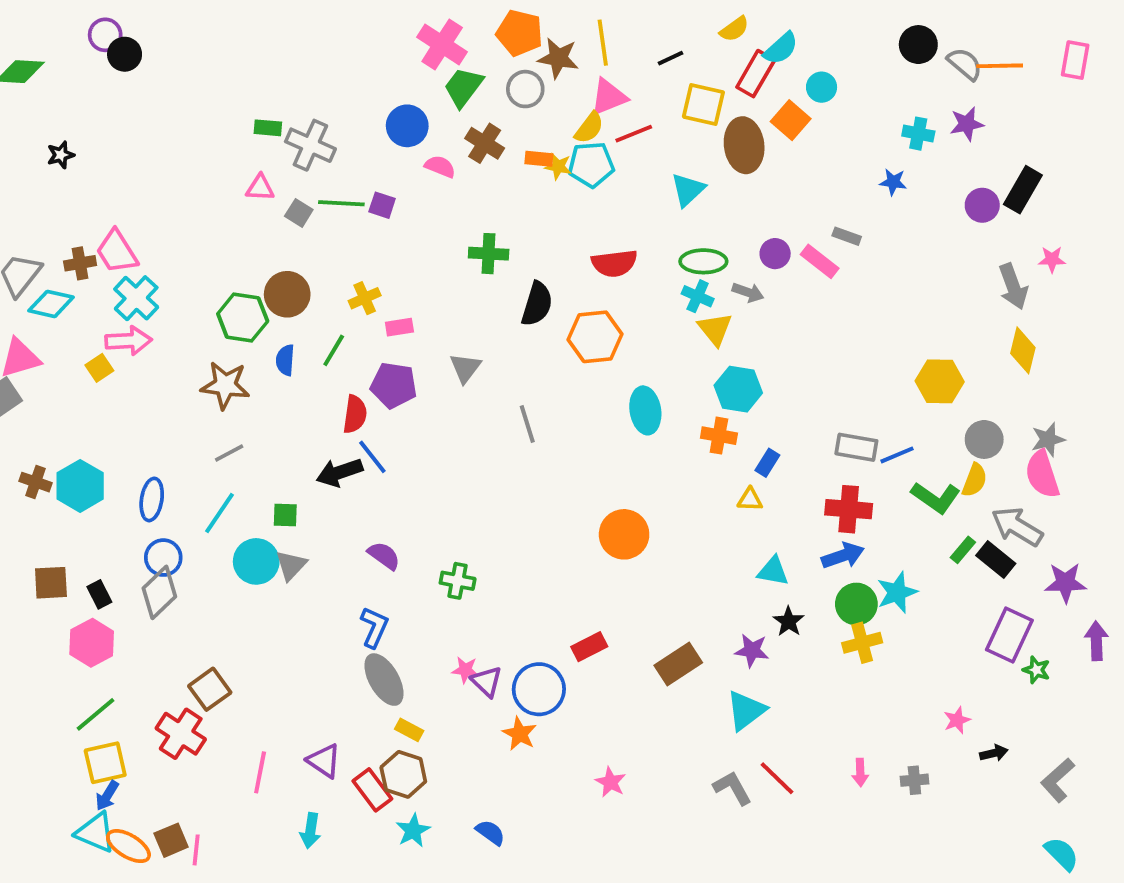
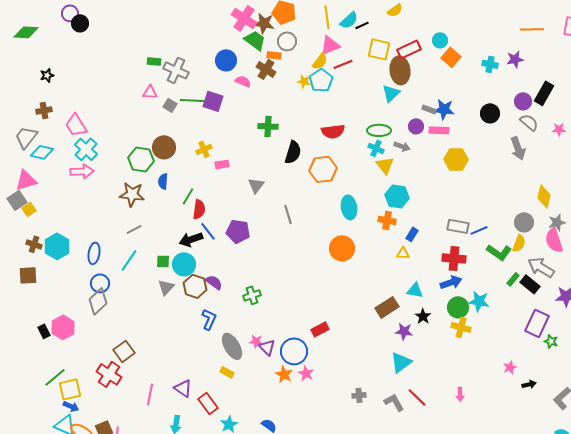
black circle: (918, 45) -> (490, 113), moved
cyan semicircle: (781, 48) -> (349, 20), moved
brown star: (558, 58) -> (264, 23), moved
gray semicircle: (965, 64) -> (529, 122), moved
red rectangle: (756, 74) -> (409, 49), moved, turned 35
green trapezoid: (463, 87) -> (255, 40), turned 90
orange square: (791, 120) -> (451, 57), moved
orange rectangle: (539, 159) -> (274, 55), moved
cyan pentagon: (591, 165) -> (321, 80), turned -30
blue star: (893, 182) -> (444, 109), moved, size x1.5
cyan triangle: (688, 190) -> (391, 93), moved
purple square: (382, 205) -> (213, 101), size x1.5
gray rectangle: (847, 236) -> (429, 109), moved
pink rectangle: (820, 261) -> (439, 130), turned -36
brown cross: (80, 263) -> (44, 110), moved
gray arrow: (1013, 287) -> (518, 148), moved
green line: (334, 350) -> (188, 196), moved
yellow diamond: (1023, 350) -> (544, 196), moved
yellow square: (99, 368) -> (29, 209), moved
yellow hexagon: (940, 381) -> (456, 159), moved
purple pentagon: (394, 385) -> (238, 231), moved
orange circle: (624, 534) -> (342, 248), moved
cyan circle: (256, 561) -> (184, 264), moved
green cross: (458, 581) -> (252, 295), turned -30
brown square: (51, 583) -> (28, 275), moved
cyan star: (897, 592) -> (479, 301), turned 30
black rectangle: (99, 594) -> (44, 331), moved
yellow cross: (862, 643) -> (461, 327), turned 30
brown rectangle: (678, 664) -> (387, 307), moved
gray ellipse: (384, 680) -> (232, 346), moved
green line: (96, 714) -> (55, 377), moved
brown hexagon: (403, 774) -> (195, 286), moved
gray cross: (914, 780) -> (359, 395), moved
pink star: (610, 782) -> (306, 373), moved
blue arrow: (107, 796) -> (71, 406), turned -98

